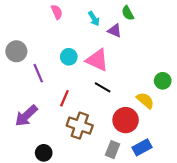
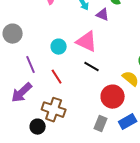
cyan circle: (69, 57) -> (59, 47), moved
purple line: (38, 73) -> (31, 65), moved
red line: (64, 98) -> (57, 77), turned -56
brown cross: (80, 126) -> (54, 110), moved

